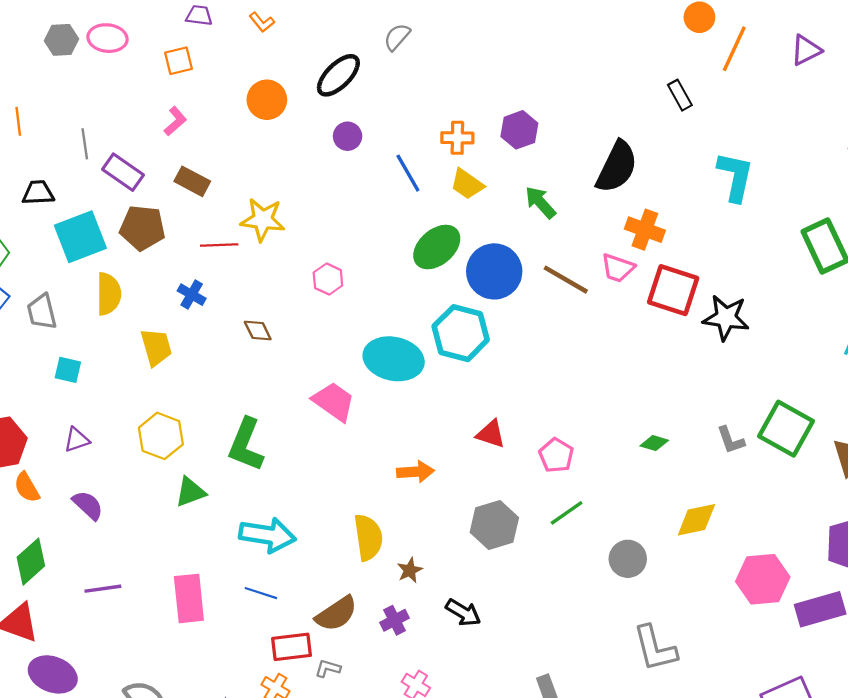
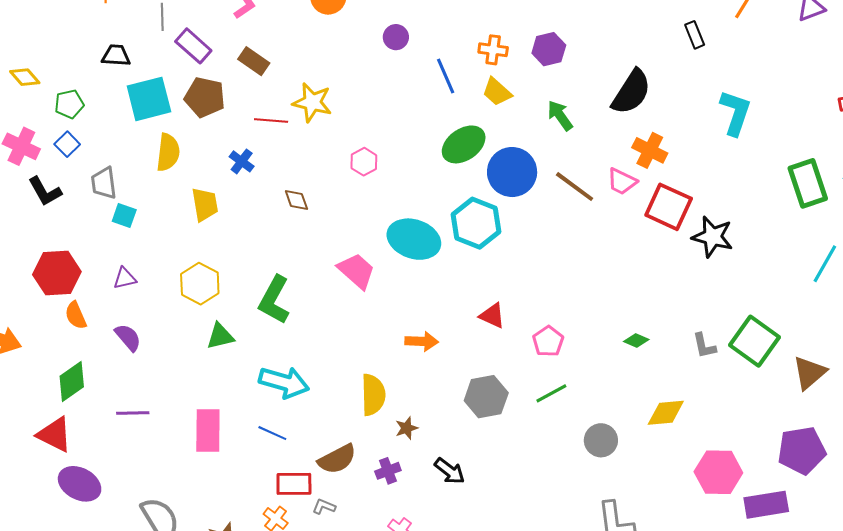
gray trapezoid: (42, 312) -> (104, 183), moved

